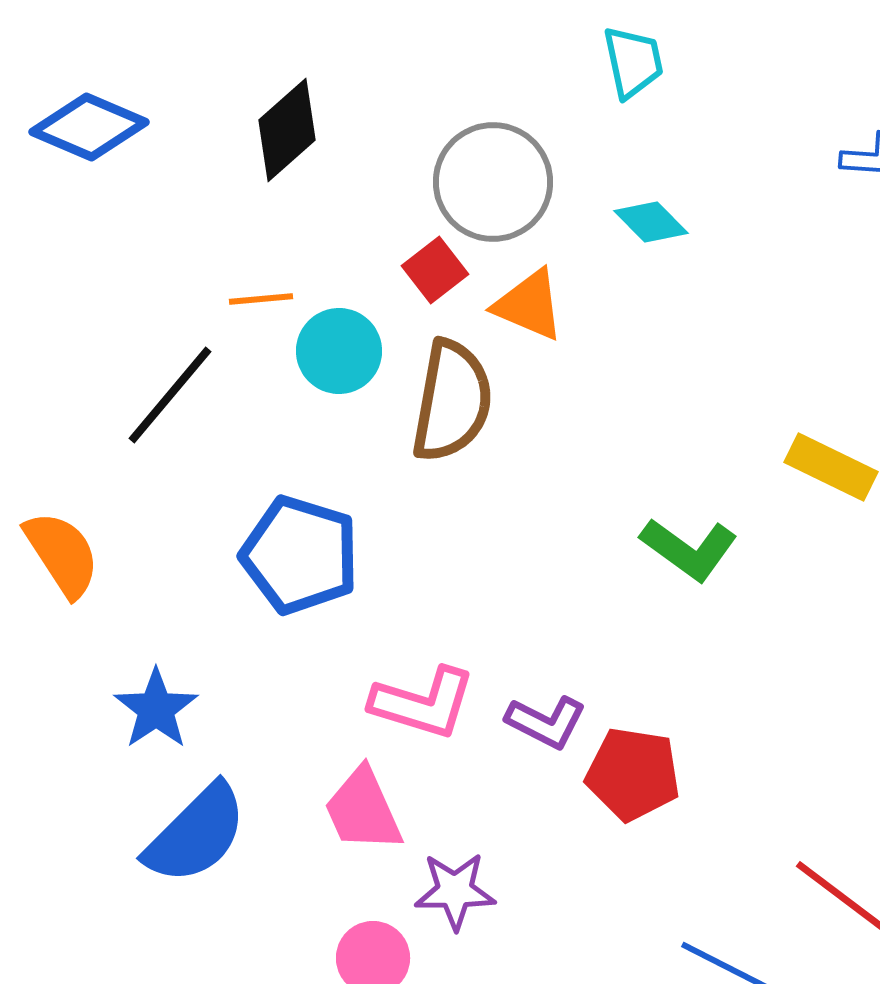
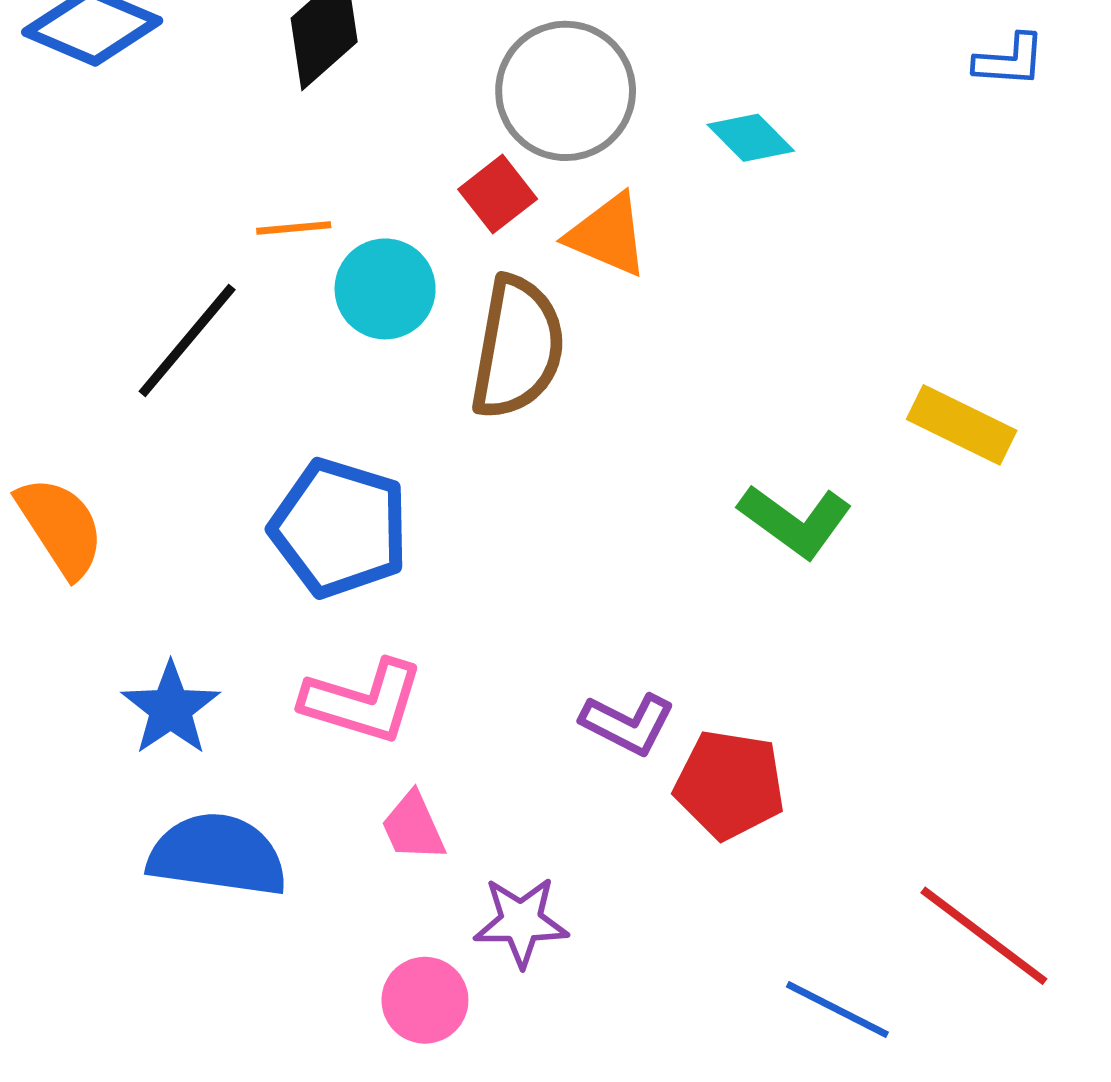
pink L-shape: (423, 703) -> (363, 701), moved
pink trapezoid: (363, 810) -> (413, 827), size x0.7
blue semicircle: (196, 834) -> (218, 855), turned -127

